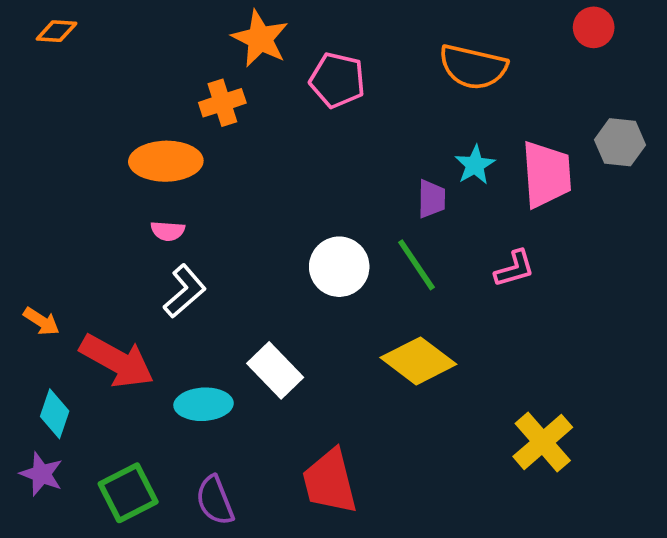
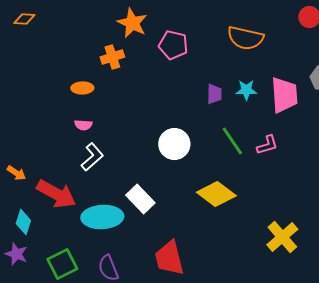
orange ellipse: (166, 161) -> (82, 88), size x0.6
cyan star: (475, 165) -> (246, 90), turned 30
purple trapezoid: (432, 199) -> (214, 94), moved
green line: (416, 265) -> (232, 141), moved
cyan ellipse: (204, 404) -> (102, 217), size x1.4

